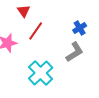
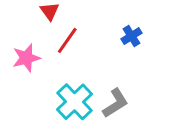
gray L-shape: (75, 52) -> (115, 103), moved

